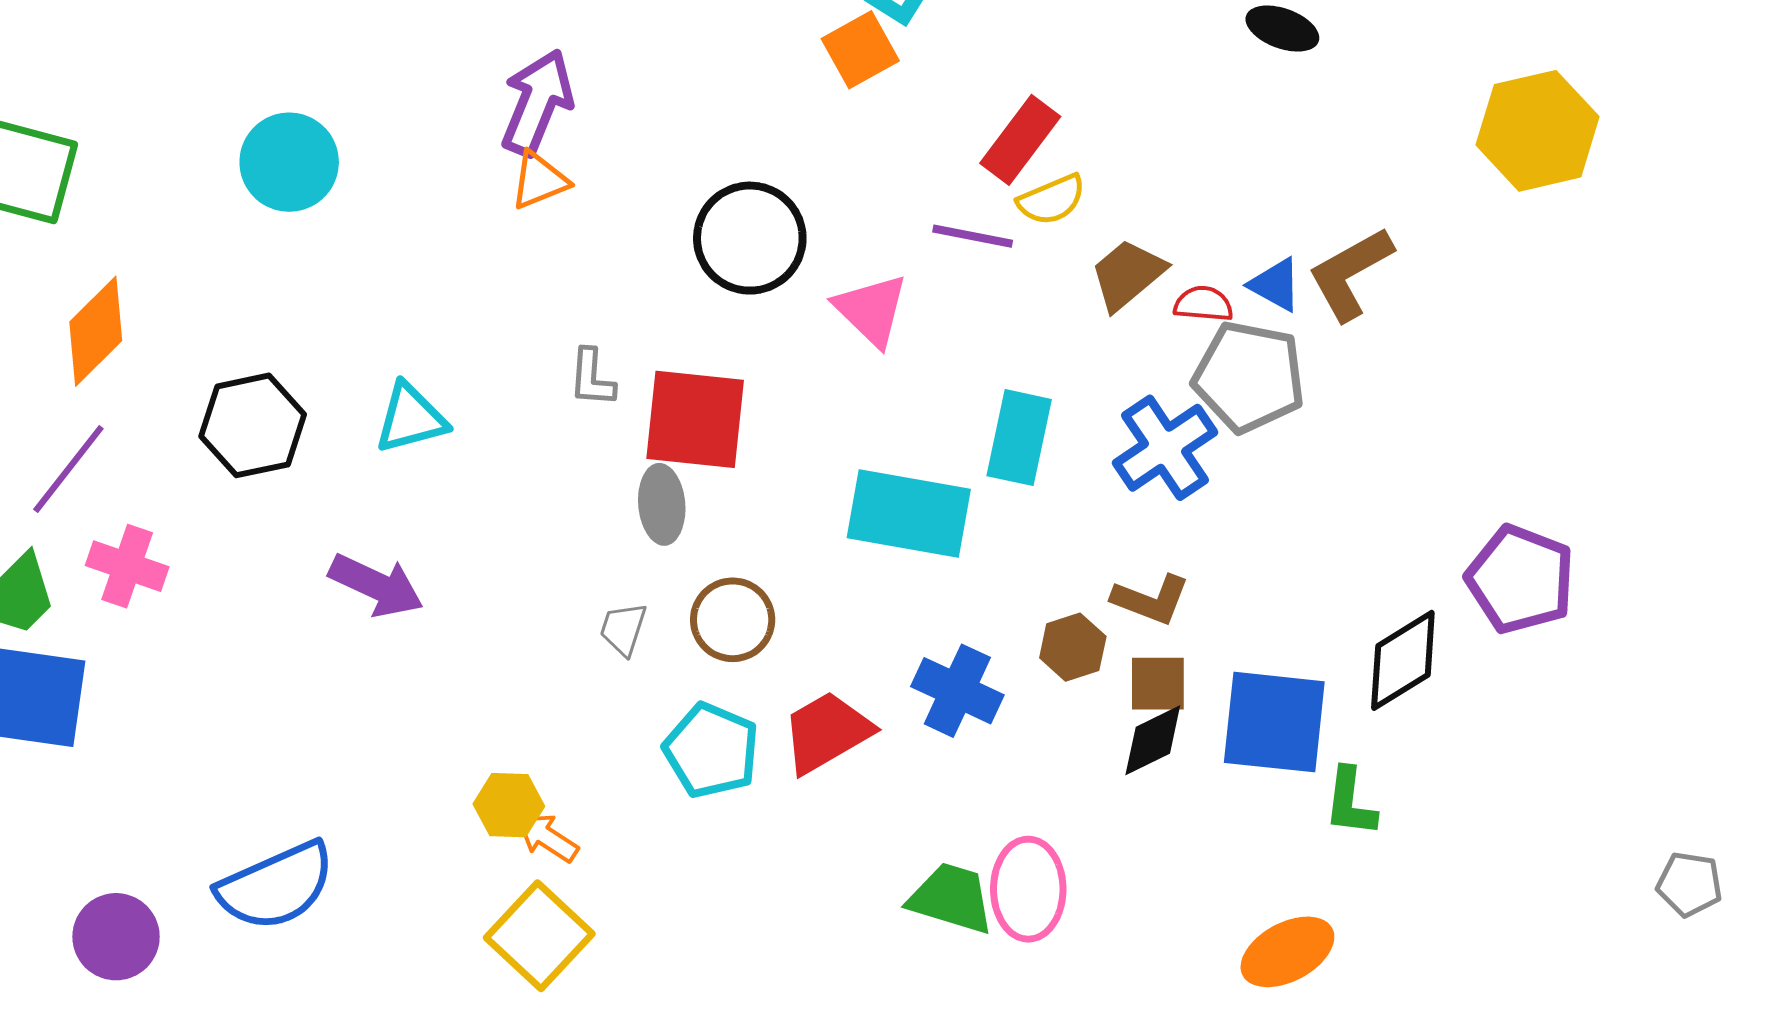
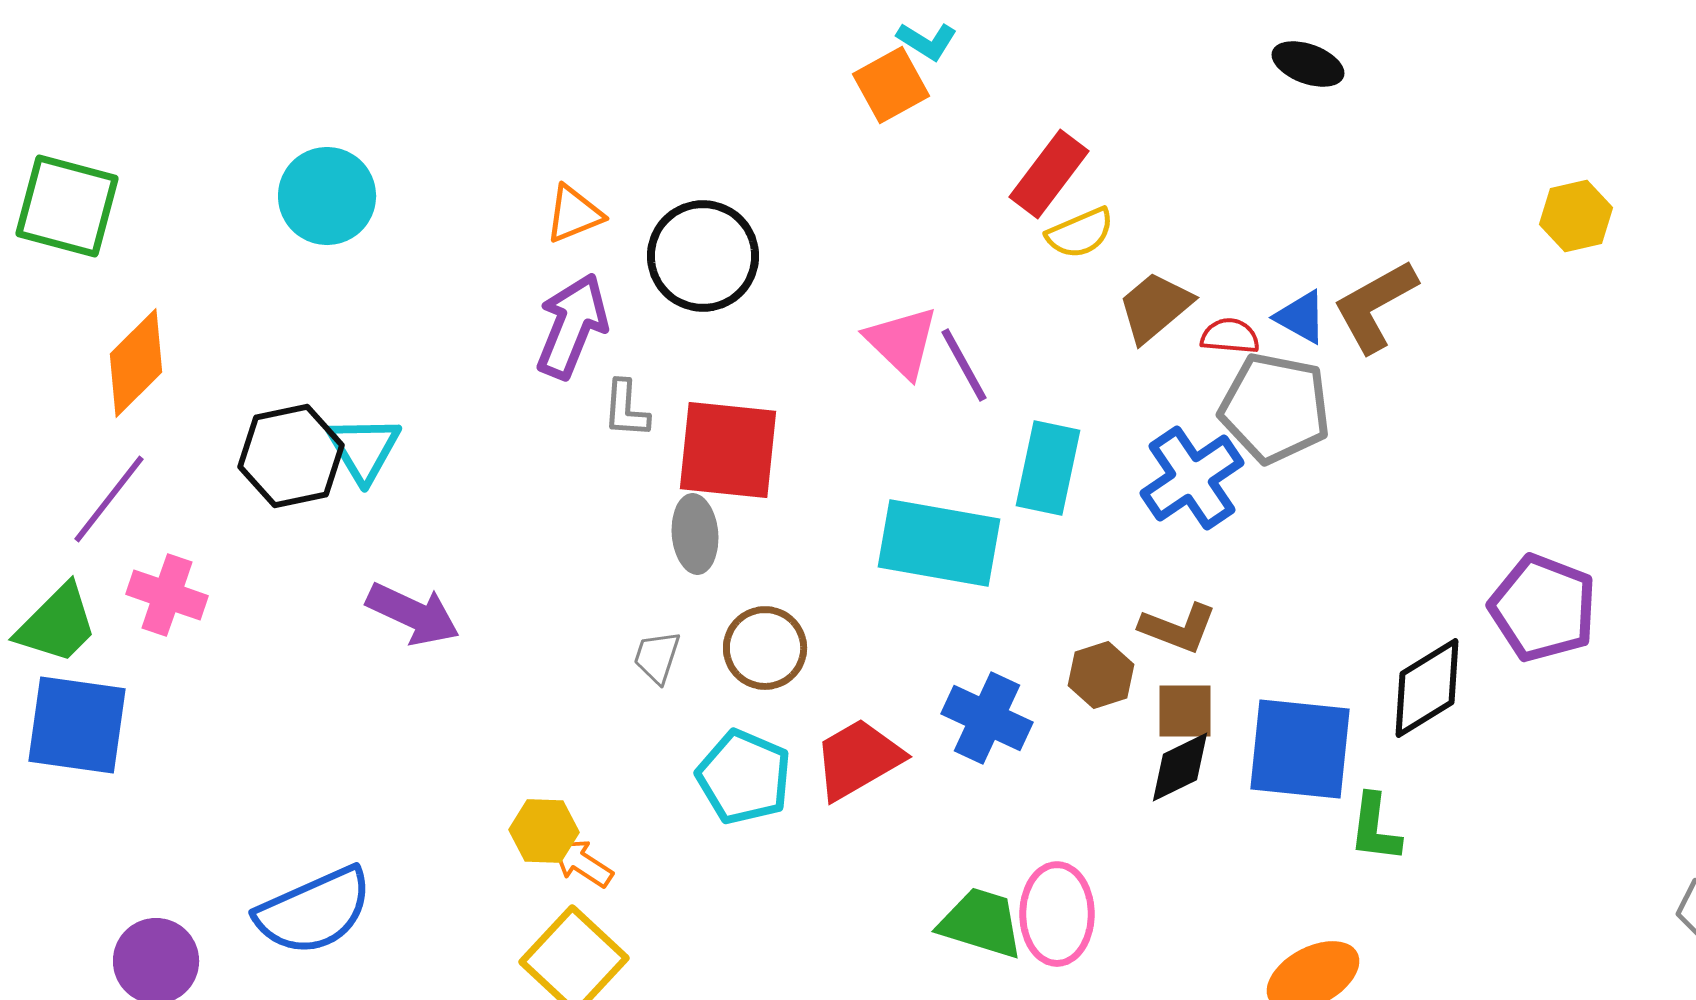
purple arrow: (537, 102) -> (572, 326), moved
yellow hexagon: (1538, 131) -> (1576, 216), moved, size x0.6
purple line: (973, 236) -> (964, 365), moved, turned 50
black circle: (750, 238) -> (703, 256), moved
cyan triangle: (411, 418) -> (364, 449), moved, turned -46

